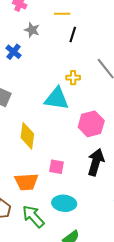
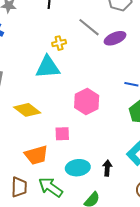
pink hexagon: (91, 124) -> (87, 101), moved
yellow diamond: (27, 136) -> (27, 110), turned -48
black arrow: (96, 162) -> (107, 168), moved, size x0.6

